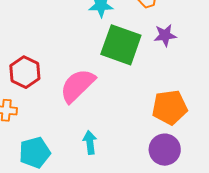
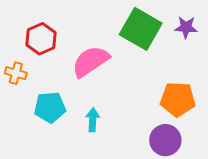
cyan pentagon: (35, 153) -> (50, 107), moved

